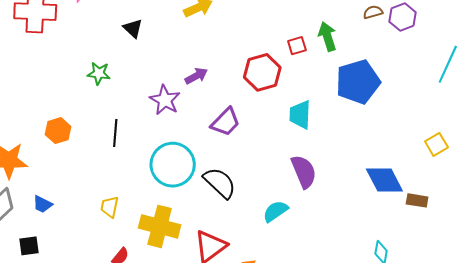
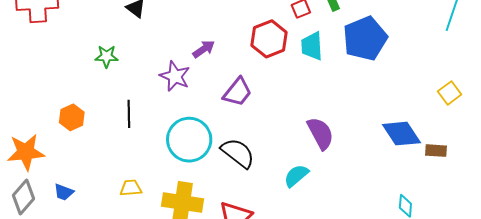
cyan trapezoid: (300, 115) -> (312, 46), moved
yellow trapezoid: (110, 207) -> (131, 188), turned 80

